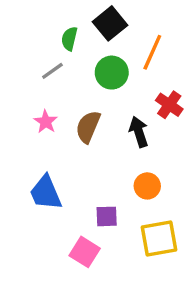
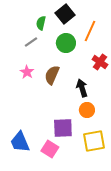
black arrow: (139, 132) -> (82, 88), moved
blue trapezoid: (46, 193) -> (20, 142), moved
purple square: (107, 216) -> (63, 128), size x1.5

